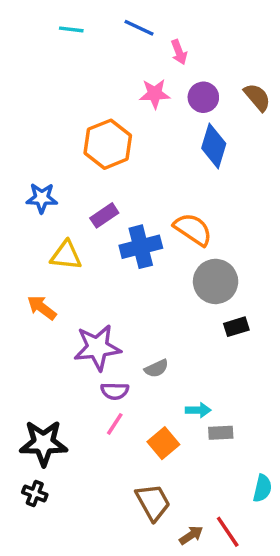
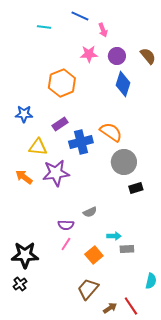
cyan line: (71, 29) -> (44, 27), moved
purple star: (97, 348) -> (56, 173), moved
black cross: (35, 494) -> (20, 284), turned 32
brown trapezoid: (153, 502) -> (88, 289), turned -110

